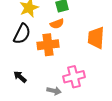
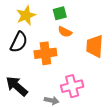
orange semicircle: (57, 24) -> (65, 32), moved, turned 48
black arrow: (20, 77) -> (17, 86), size x1.6

